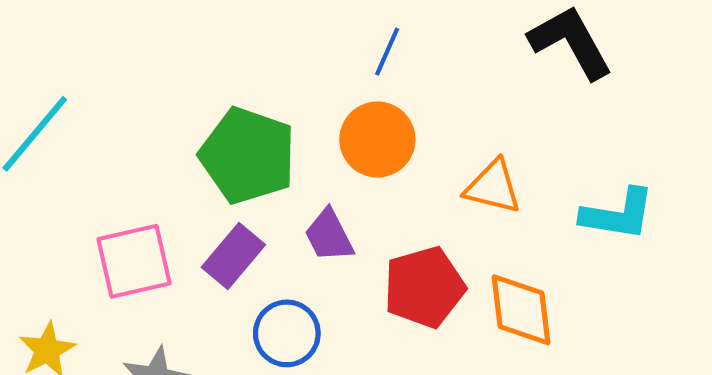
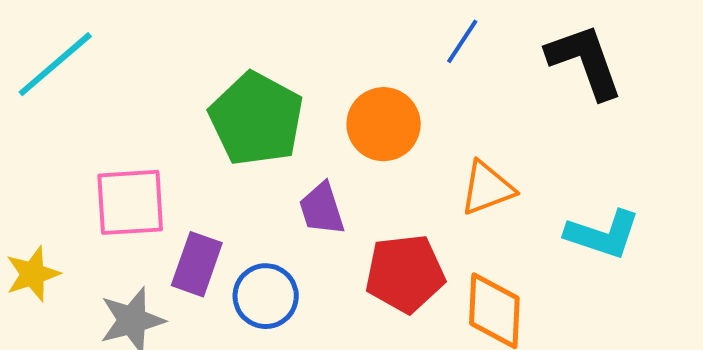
blue line: (387, 52) -> (462, 41), moved
orange triangle: (493, 187) -> (487, 188), turned -44
purple rectangle: (233, 256) -> (197, 264), moved, turned -30

